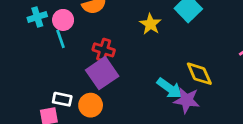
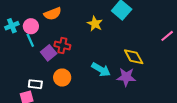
purple square: (102, 73) -> (49, 53), moved, size x0.7
cyan arrow: (170, 88) -> (101, 70), moved
orange circle: (91, 105) -> (62, 78), moved

